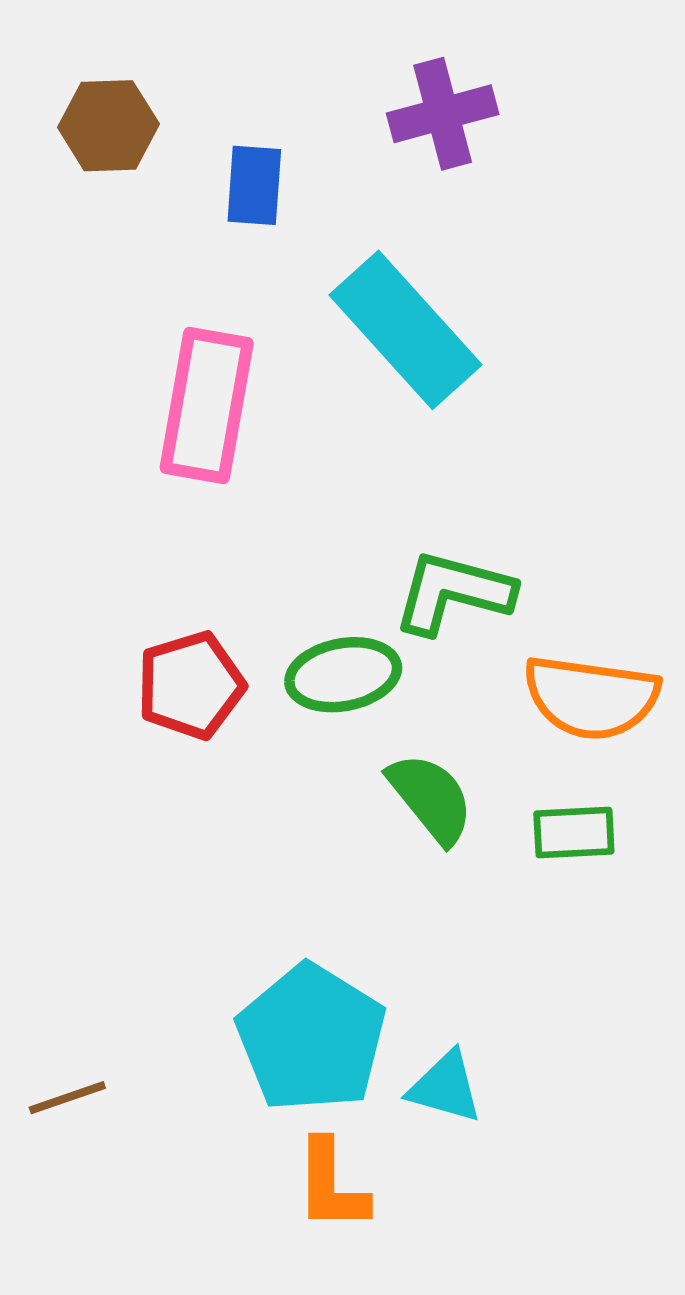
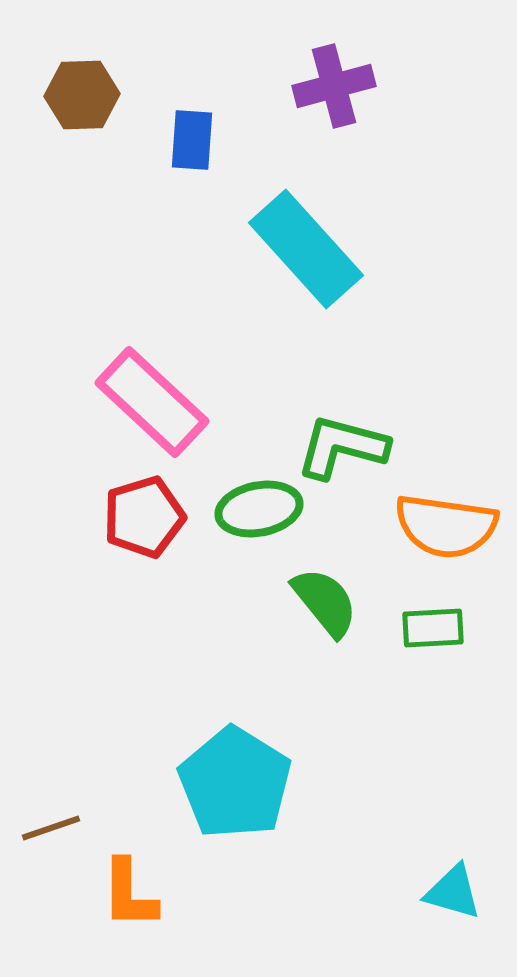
pink rectangle: (207, 405) -> (152, 402), moved, turned -57
cyan triangle: (445, 1087) -> (453, 892), moved
orange L-shape: (331, 1185) -> (129, 894), moved

